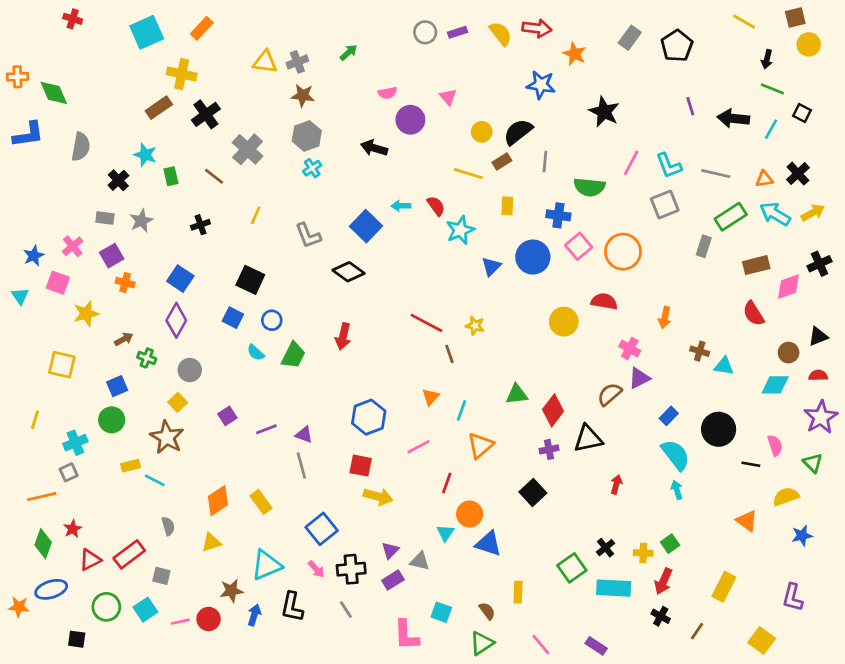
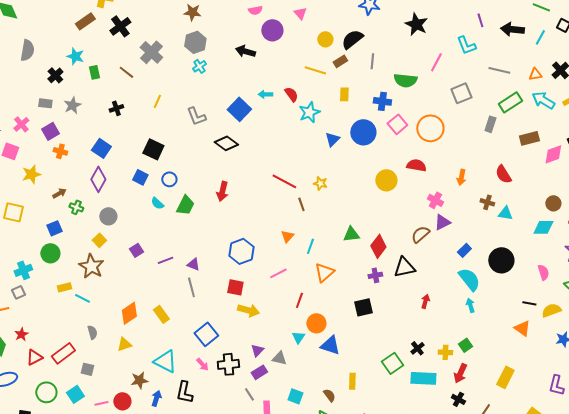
cyan L-shape: (669, 166) -> (466, 45), moved
red semicircle: (754, 314) -> (503, 174), moved
black line: (751, 464) -> (529, 303), moved
black square: (533, 492) -> (363, 307), turned 30
cyan triangle: (266, 565) -> (165, 361), turned 50
gray line: (346, 610) -> (249, 394), moved

